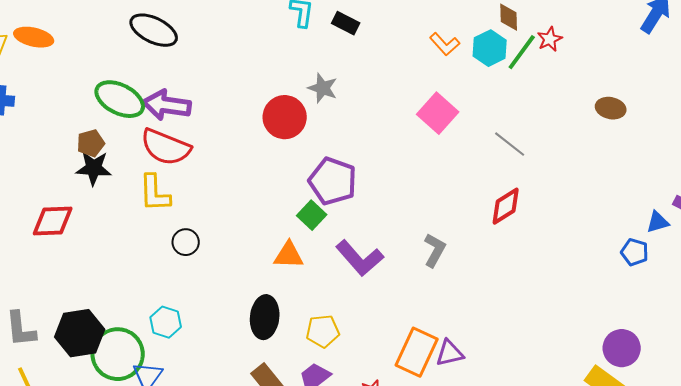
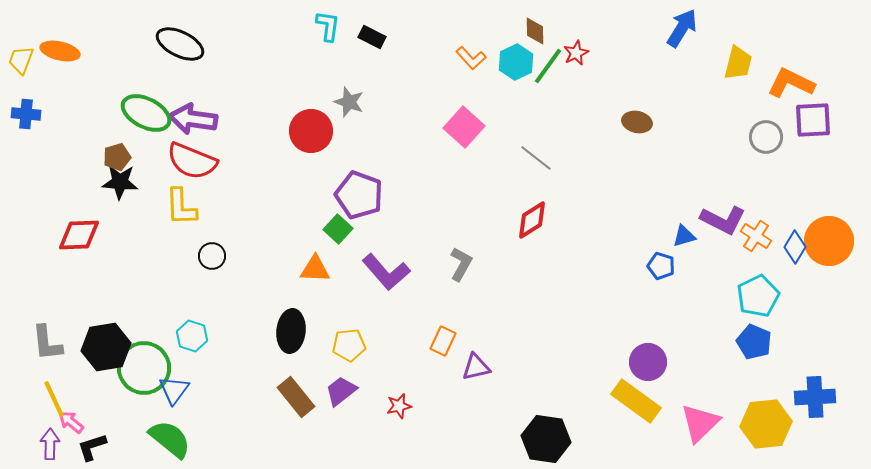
orange rectangle: (417, 352) -> (443, 341), moved, size x0.6

